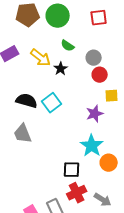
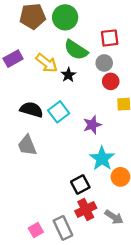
red square: (99, 18) -> (110, 38), moved
green semicircle: (68, 46) -> (76, 50), size x1.6
purple star: (95, 114) -> (92, 125), moved
black square: (72, 170) -> (80, 184), turned -30

